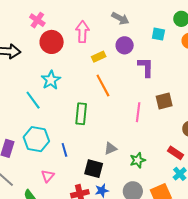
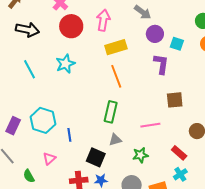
cyan square: (158, 34) -> (177, 44), moved
purple circle: (125, 45) -> (155, 34), moved
yellow rectangle: (99, 57) -> (116, 47), size x1.5
cyan line: (33, 100) -> (29, 69), moved
pink line: (138, 112) -> (150, 125), moved, turned 66
green rectangle: (81, 114) -> (111, 112), moved

